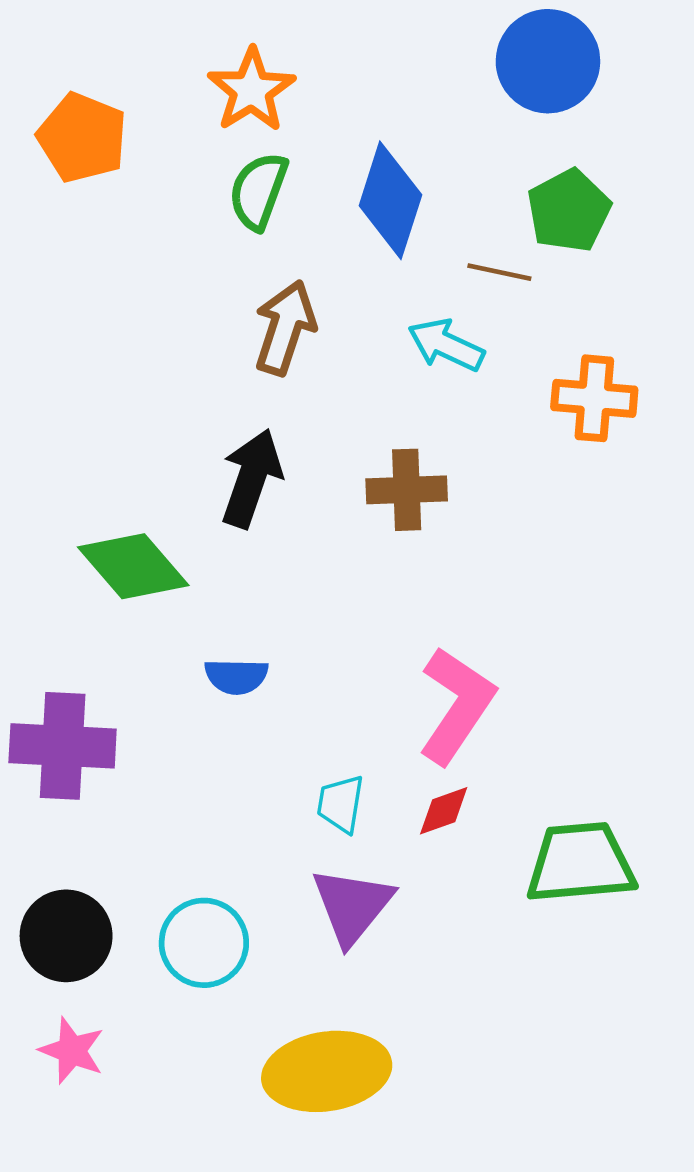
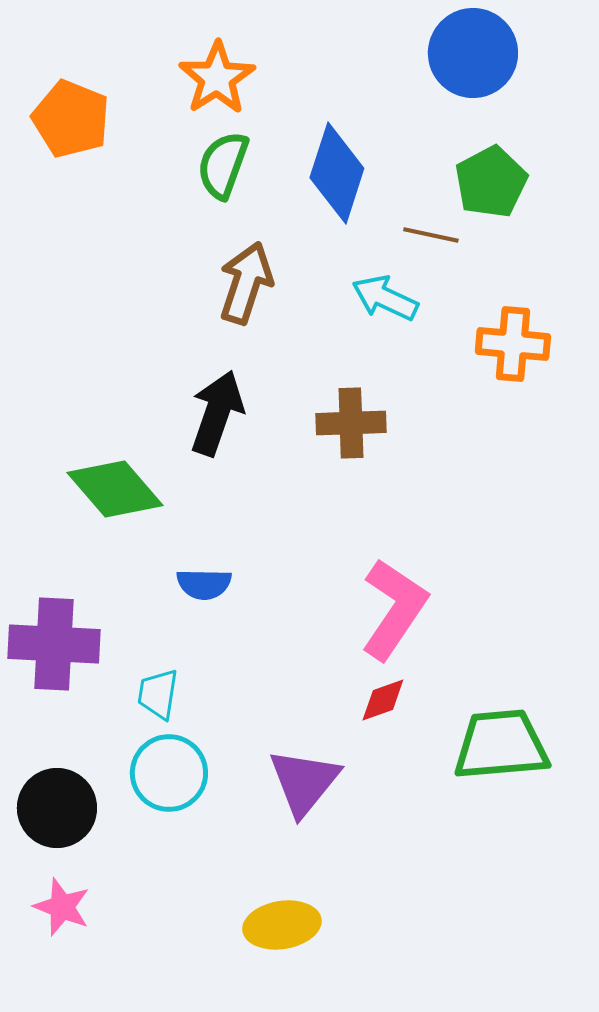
cyan trapezoid: (341, 804) -> (158, 694), moved
cyan circle: (204, 943) -> (169, 773), moved
yellow ellipse: (327, 1071) -> (282, 925), size x0.7

